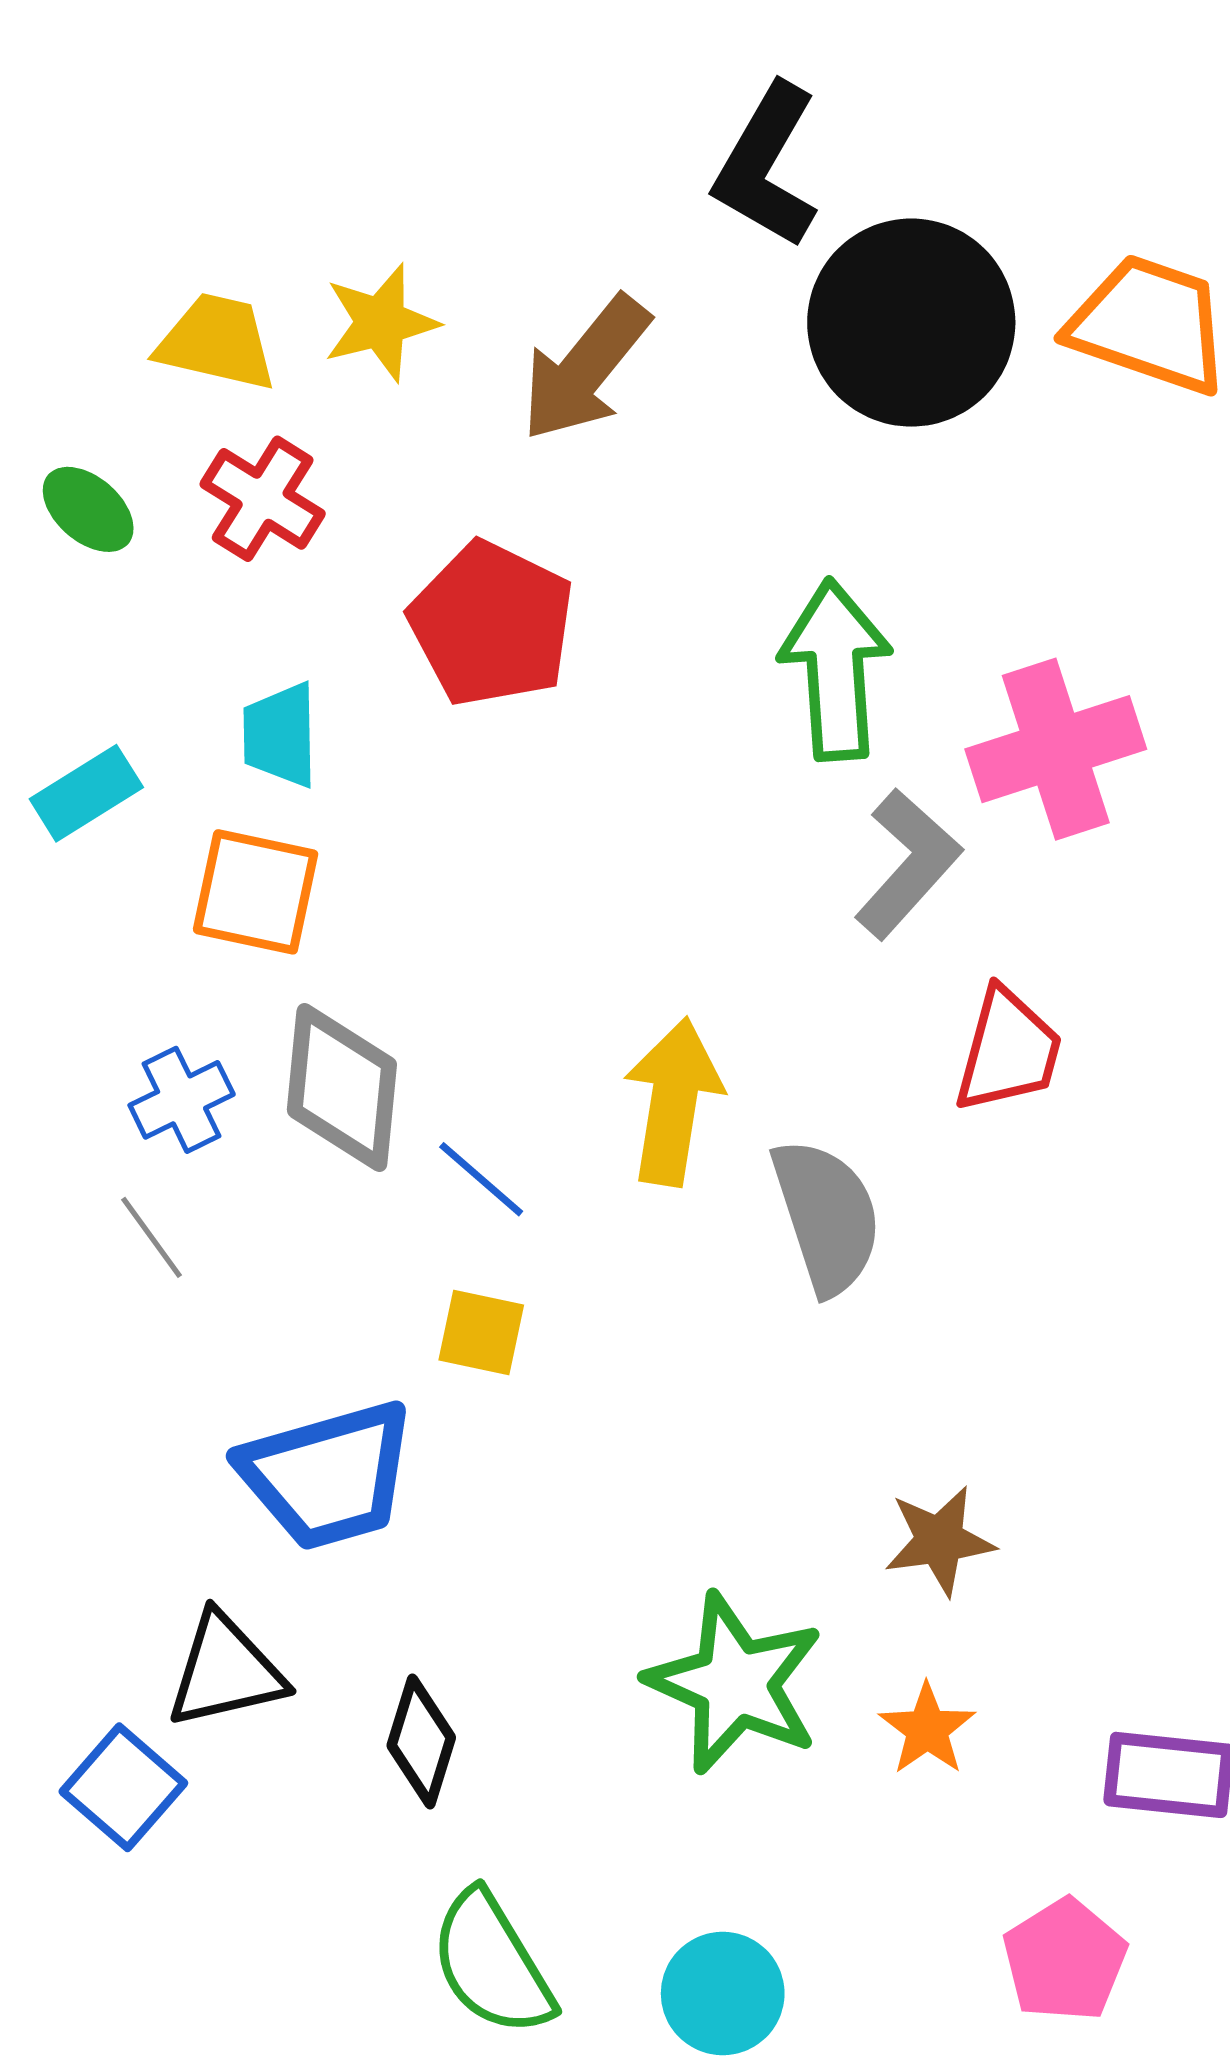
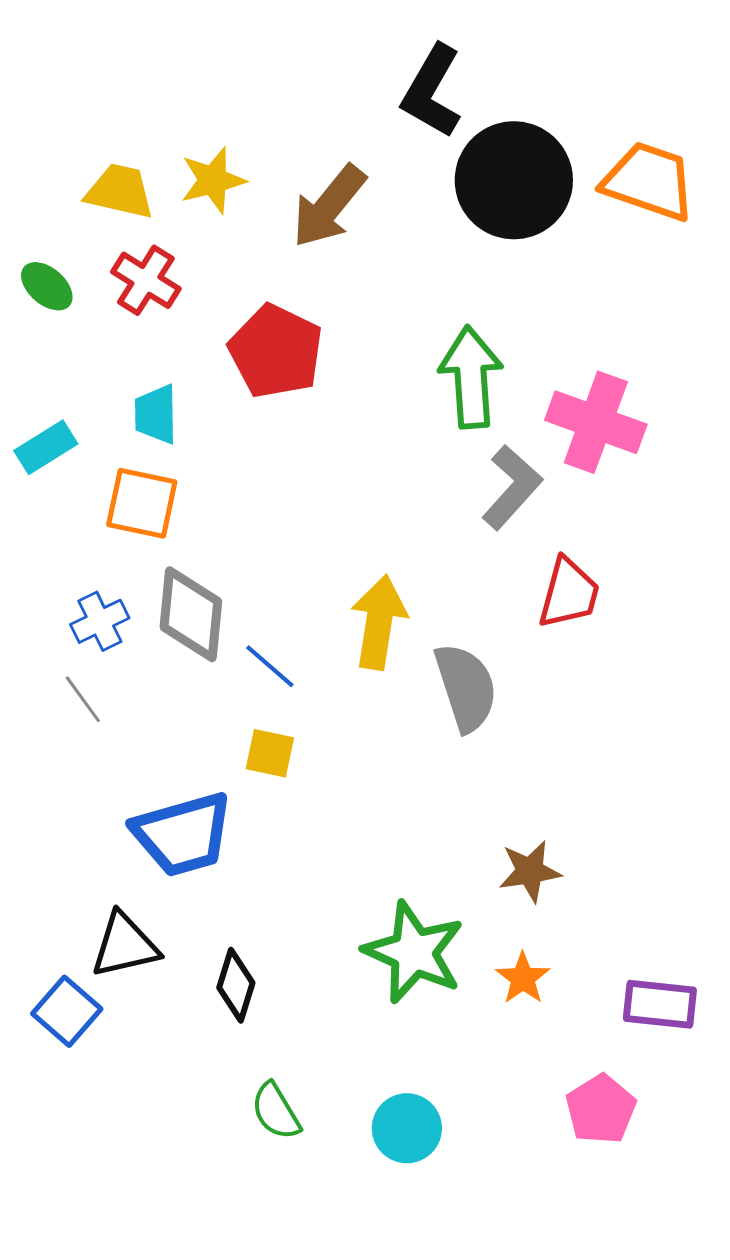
pink cross: (1056, 749) -> (596, 422), turned 38
green semicircle: (492, 1964) -> (276, 1111), size x0.7

